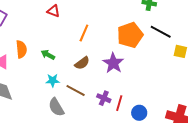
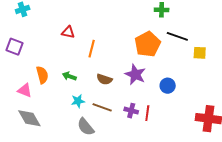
orange line: (84, 33) -> (92, 49), moved
brown semicircle: (82, 63) -> (104, 79), turned 63
blue circle: (139, 113) -> (168, 86), moved

